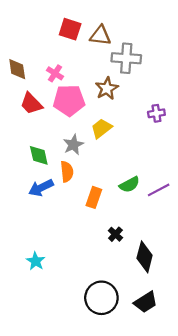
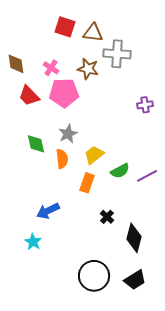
brown star: (107, 88) -> (88, 69), moved, turned -30
yellow trapezoid: (101, 128) -> (94, 155), moved
blue arrow: (41, 188) -> (48, 211), moved

